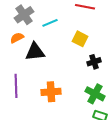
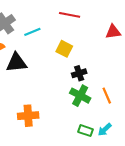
orange cross: (51, 92) -> (28, 116), moved
green cross: (95, 94) -> (80, 96), moved

